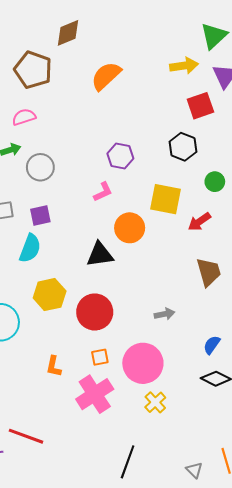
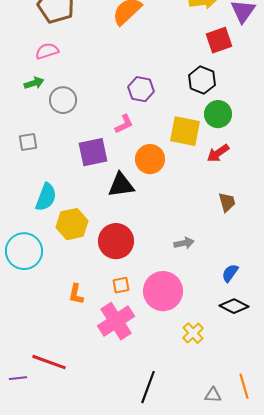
green circle: (215, 182) -> (218, 114), moved, size x1.4
purple square: (40, 216) -> (93, 152), moved, size x1.4
cyan semicircle: (30, 248) -> (46, 197), moved
brown trapezoid: (209, 272) -> (227, 202), size x0.7
yellow cross: (155, 402) -> (193, 333), moved
gray triangle: (194, 470) -> (213, 395), turned -42

